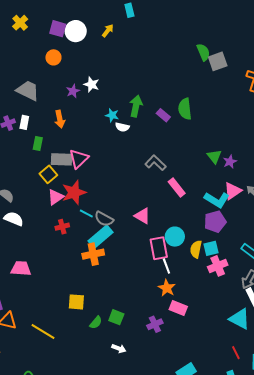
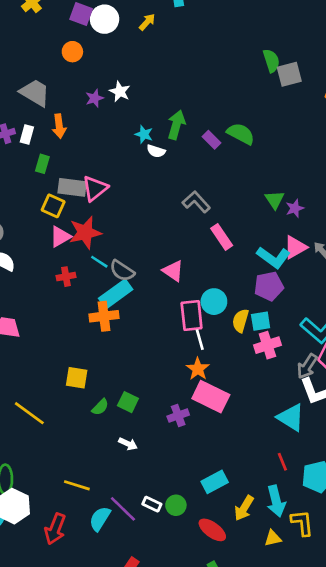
green semicircle: (185, 109) -> (241, 134), turned 120
orange arrow: (60, 119) -> (59, 126), moved
yellow square: (48, 174) -> (53, 206), turned -30
pink rectangle: (178, 308) -> (211, 397), size x1.5

